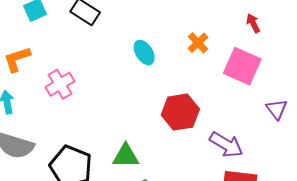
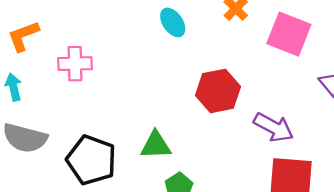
pink cross: (60, 84) -> (75, 64), turned 32

